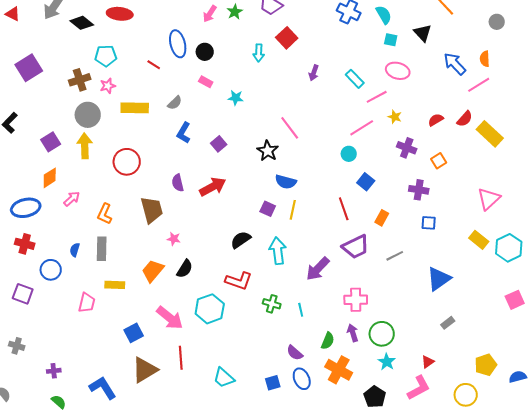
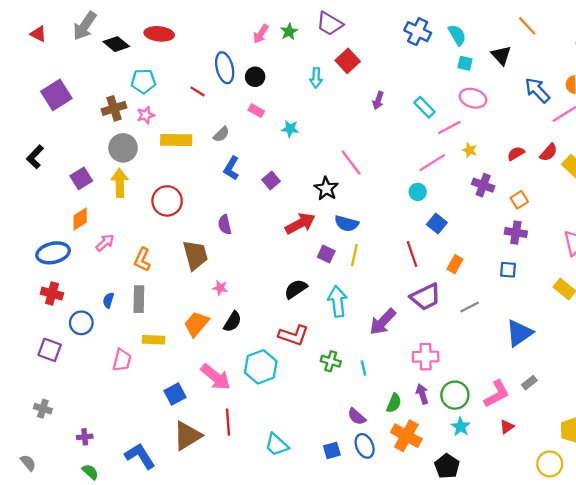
red arrow: (213, 187) -> (300, 224), moved
purple cross: (419, 190) -> (516, 233), moved
pink L-shape: (419, 388) -> (497, 394), moved

